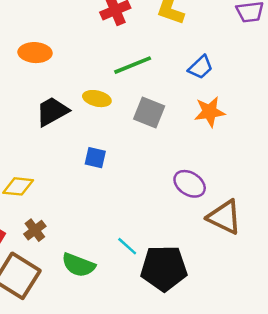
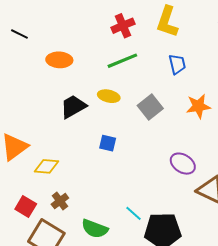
green line: (133, 65) -> (122, 61), moved
blue trapezoid: (200, 67) -> (177, 64), moved, turned -60
gray square: (149, 113) -> (150, 107), turned 30

